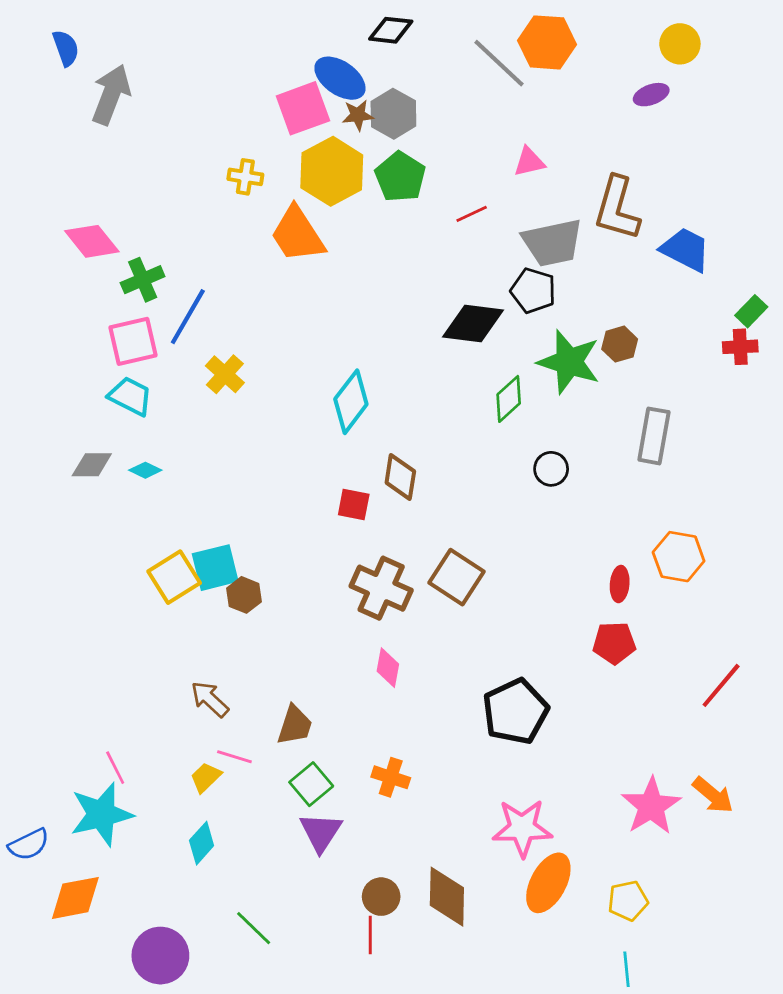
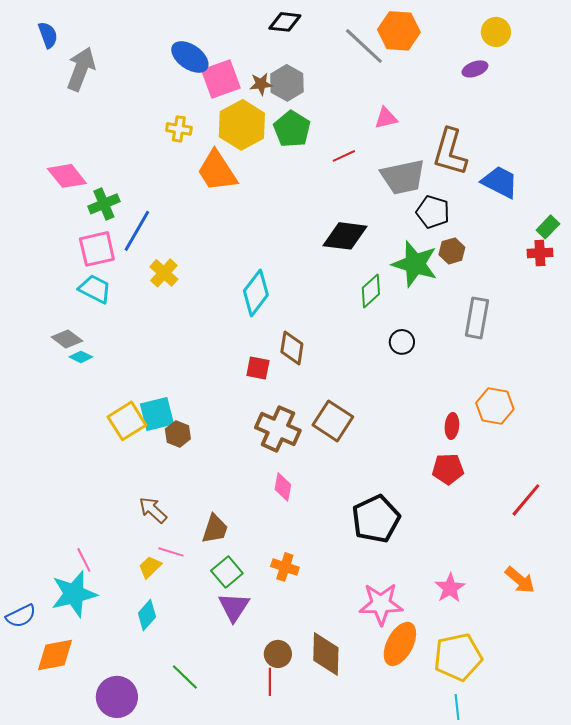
blue ellipse: (340, 78) -> (190, 57), moved
black pentagon: (533, 291) -> (433, 212), moved
gray diamond: (92, 465) -> (67, 339), turned 36
cyan diamond: (145, 470) -> (81, 357), moved
pink star: (651, 806) -> (450, 588), moved, size x0.7
yellow pentagon: (628, 901) -> (458, 657), size x1.6

